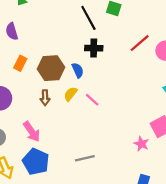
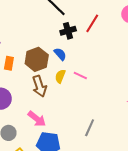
red line: (140, 43) -> (92, 23), moved
brown arrow: (45, 98) -> (39, 86), size x1.5
gray line: (85, 158) -> (90, 128), turned -36

